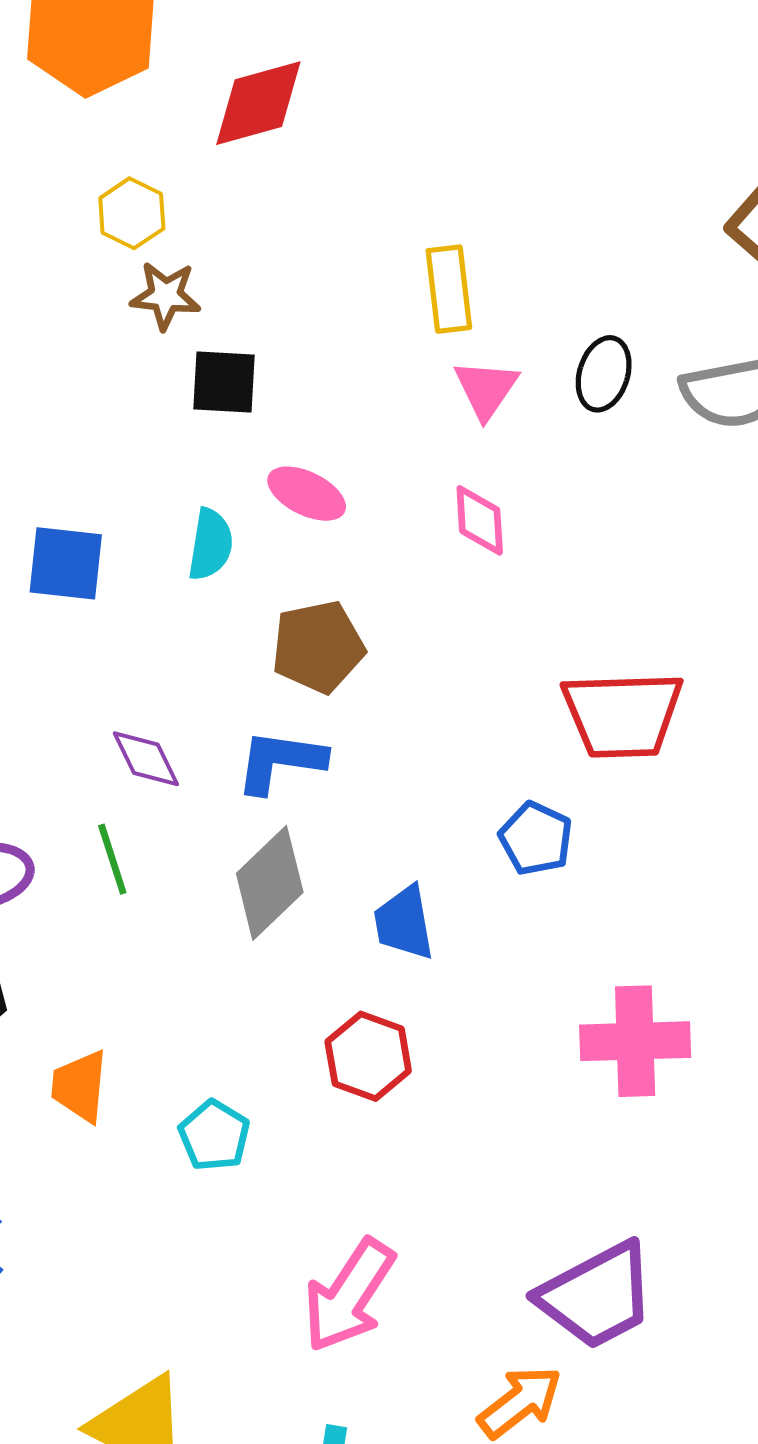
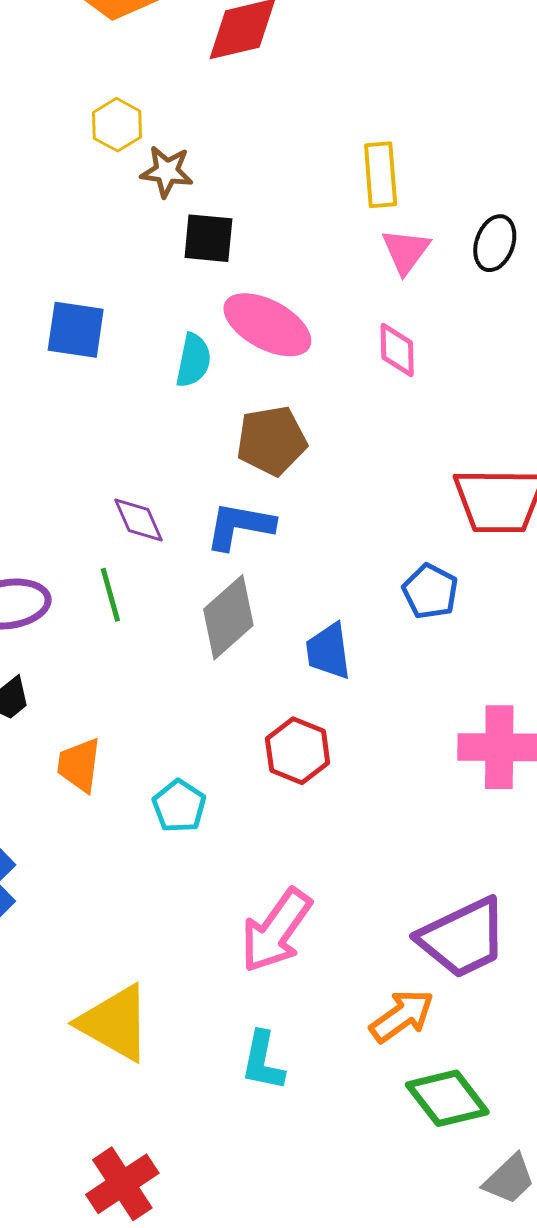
yellow hexagon: (132, 213) -> (117, 125), moved
pink ellipse: (307, 494) -> (267, 325), size x1.5
blue square: (66, 563) -> (76, 330), moved

